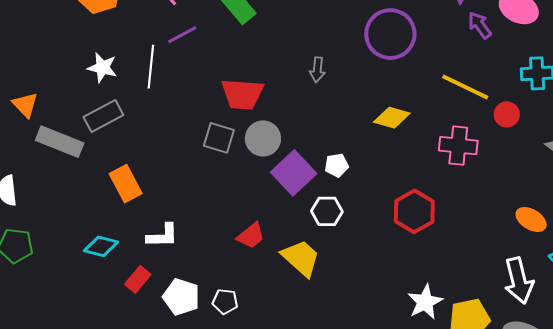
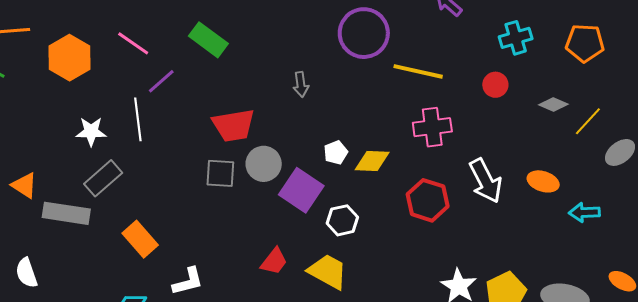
yellow line: (465, 87) -> (418, 71), moved
yellow diamond: (392, 118) -> (372, 161), moved
pink cross: (458, 146) -> (432, 127), moved
white pentagon: (337, 165) -> (336, 153), moved
white arrow: (519, 281) -> (486, 181), moved

